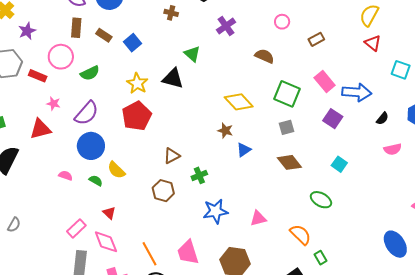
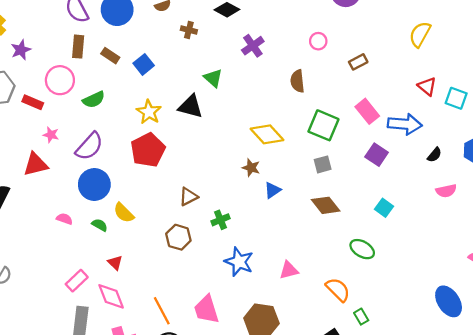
red triangle: (373, 43) -> (427, 86), moved
brown semicircle: (264, 56) -> (297, 81), turned -120
blue star: (215, 211) -> (239, 262), turned 30

